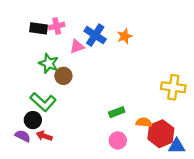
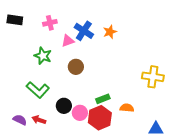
black rectangle: (39, 28) -> (15, 20), moved
brown circle: (63, 76) -> (76, 67), moved
black circle: (33, 120) -> (64, 106), moved
red hexagon: (161, 134) -> (100, 118), moved
pink circle: (118, 140) -> (80, 113), moved

